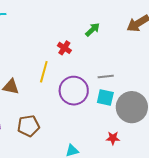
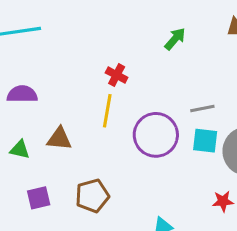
red cross: (64, 48) -> (117, 75), moved

